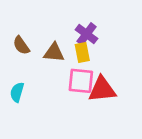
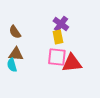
brown triangle: (54, 52) -> (16, 54), moved
cyan semicircle: (17, 92) -> (12, 65), turned -32

